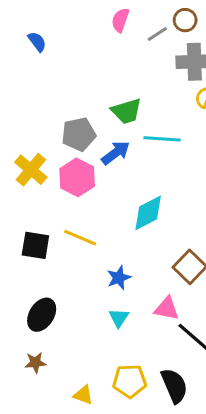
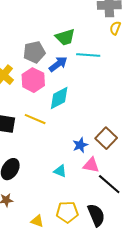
cyan diamond: (148, 213) -> (59, 98), moved
blue star: (119, 278) -> (80, 145), moved
cyan triangle: (119, 318) -> (60, 171), turned -40

